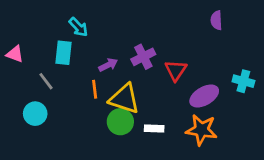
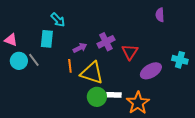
cyan circle: (35, 114) -> (19, 61), moved
green circle: (120, 122) -> (97, 97), moved
orange star: (201, 130) -> (138, 103), moved, turned 30

